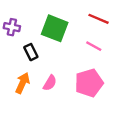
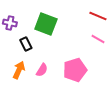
red line: (99, 19) -> (98, 16), moved
pink line: (94, 46) -> (98, 39), moved

